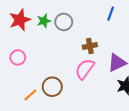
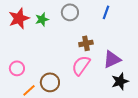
gray circle: (64, 22) -> (70, 12), moved
pink circle: (18, 57) -> (17, 68), moved

